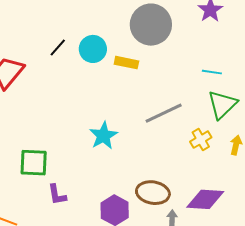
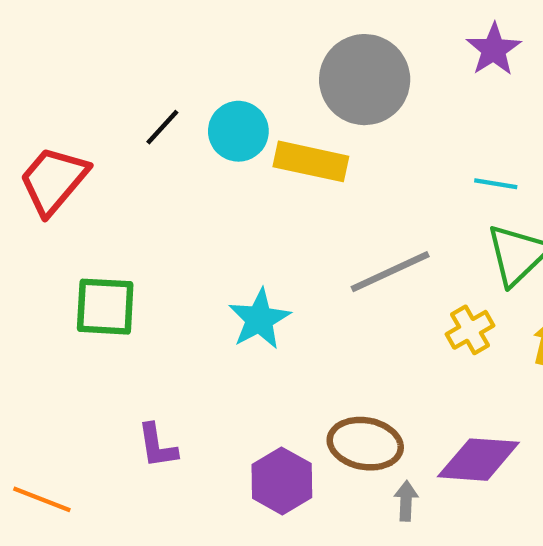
yellow rectangle: (126, 63) -> (311, 161), size x1.4
green square: (34, 163) -> (105, 307), moved

